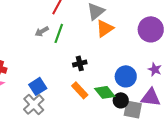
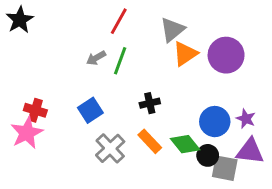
purple circle: (151, 29) -> (226, 55), moved
purple star: (155, 69) -> (246, 119), moved
blue square: (38, 86) -> (90, 110), moved
gray cross: (34, 104) -> (110, 148), moved

